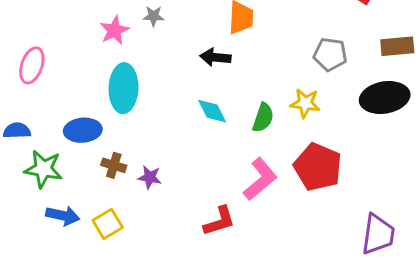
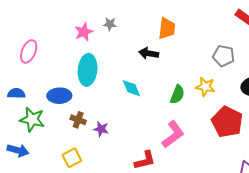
cyan diamond: (212, 111) -> (131, 88), moved
red pentagon: (318, 167) -> (227, 122), moved
blue arrow: (63, 216) -> (18, 150), moved

